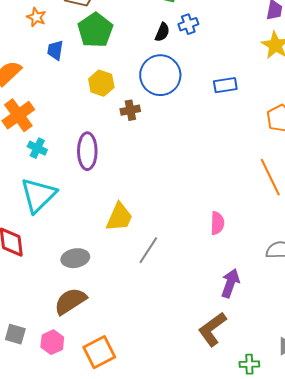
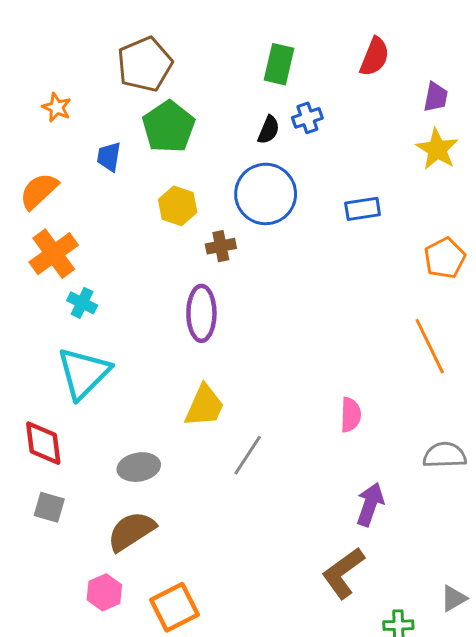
orange star: (36, 17) -> (57, 107), moved
purple ellipse: (87, 151) -> (201, 313), moved
gray square: (15, 334) -> (49, 507), moved

